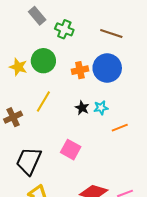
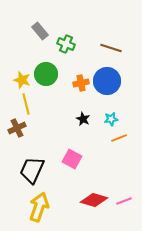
yellow line: (43, 101) -> (26, 104), moved, turned -45
cyan star: (101, 108) -> (111, 119), moved

